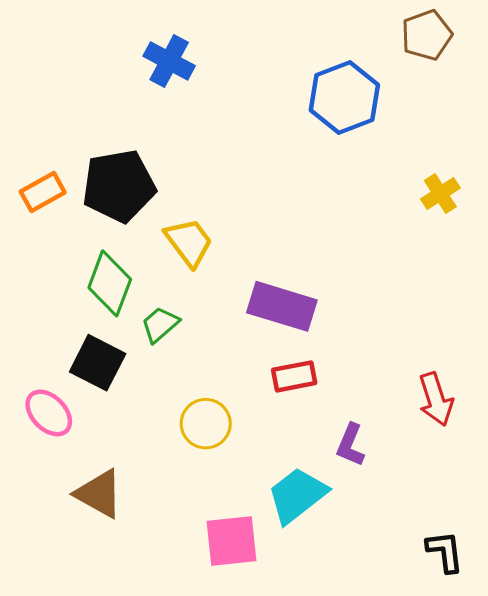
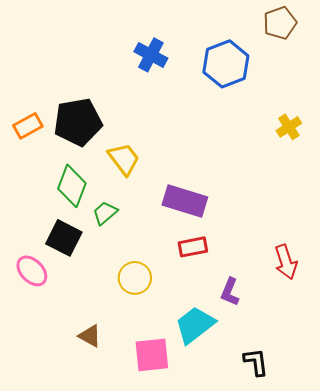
blue cross: (169, 61) -> (151, 55), moved
brown triangle: (99, 494) -> (90, 336), moved, size x0.7
black L-shape: (445, 552) -> (256, 362), moved

